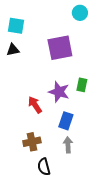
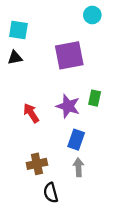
red arrow: (35, 105) -> (31, 113), moved

